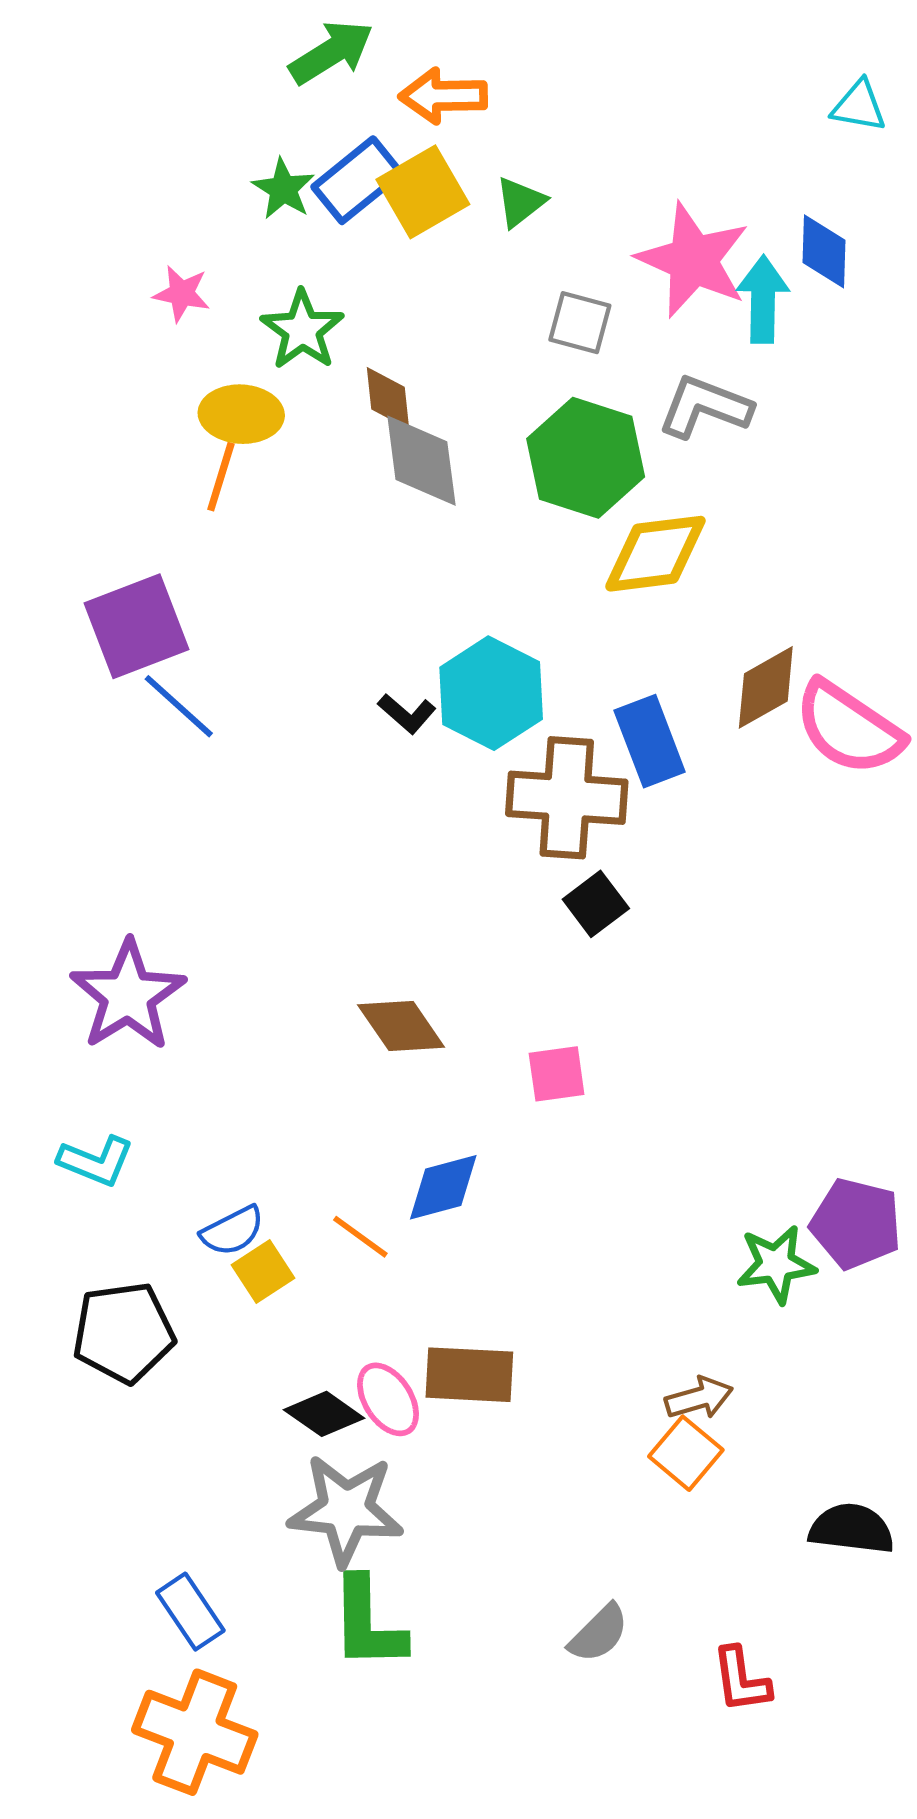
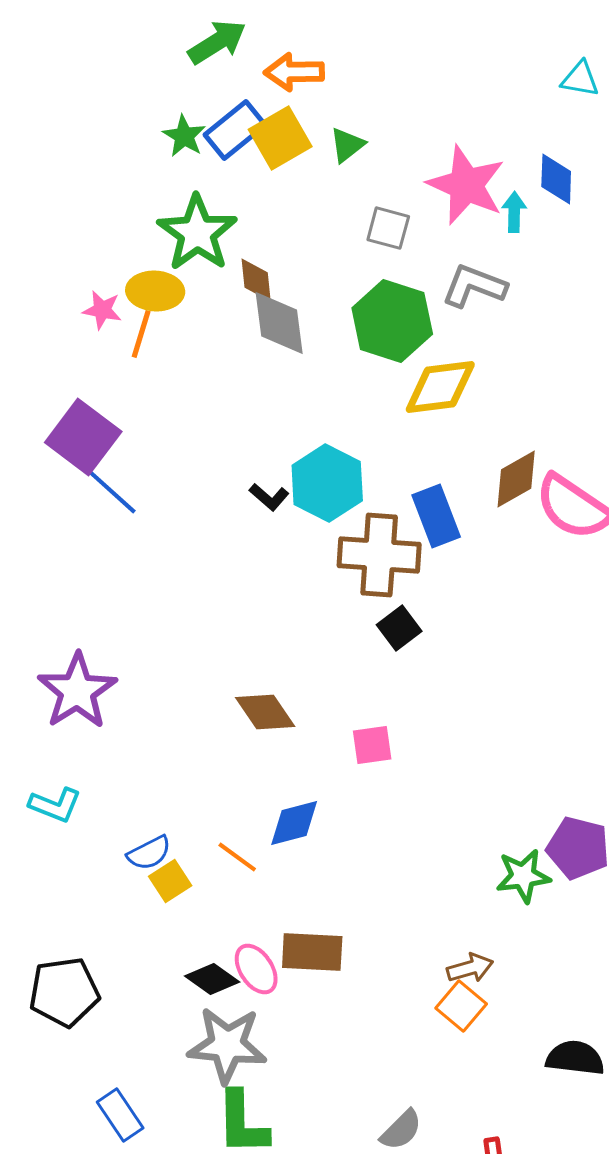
pink star: (182, 294) -> (102, 310), moved
cyan arrow: (763, 299) -> (514, 212), size x0.7
green star: (302, 330) -> (197, 233), size x1.4
purple square: (137, 626) -> (83, 437), turned -32
black pentagon: (124, 1333) -> (64, 992), moved

